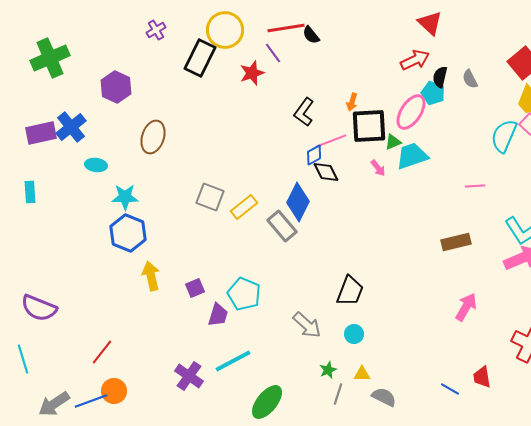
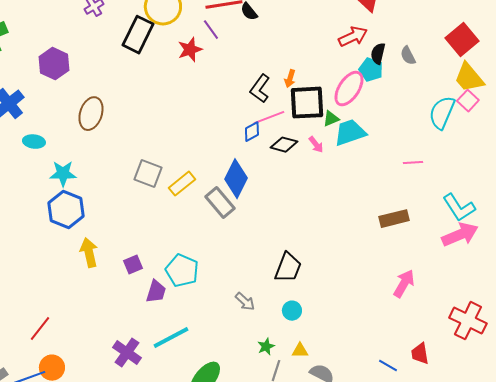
black L-shape: (304, 112) -> (260, 89), moved
black diamond: (326, 172) -> (284, 145), moved, turned -48
gray arrow: (307, 325) -> (245, 302), size x0.7

